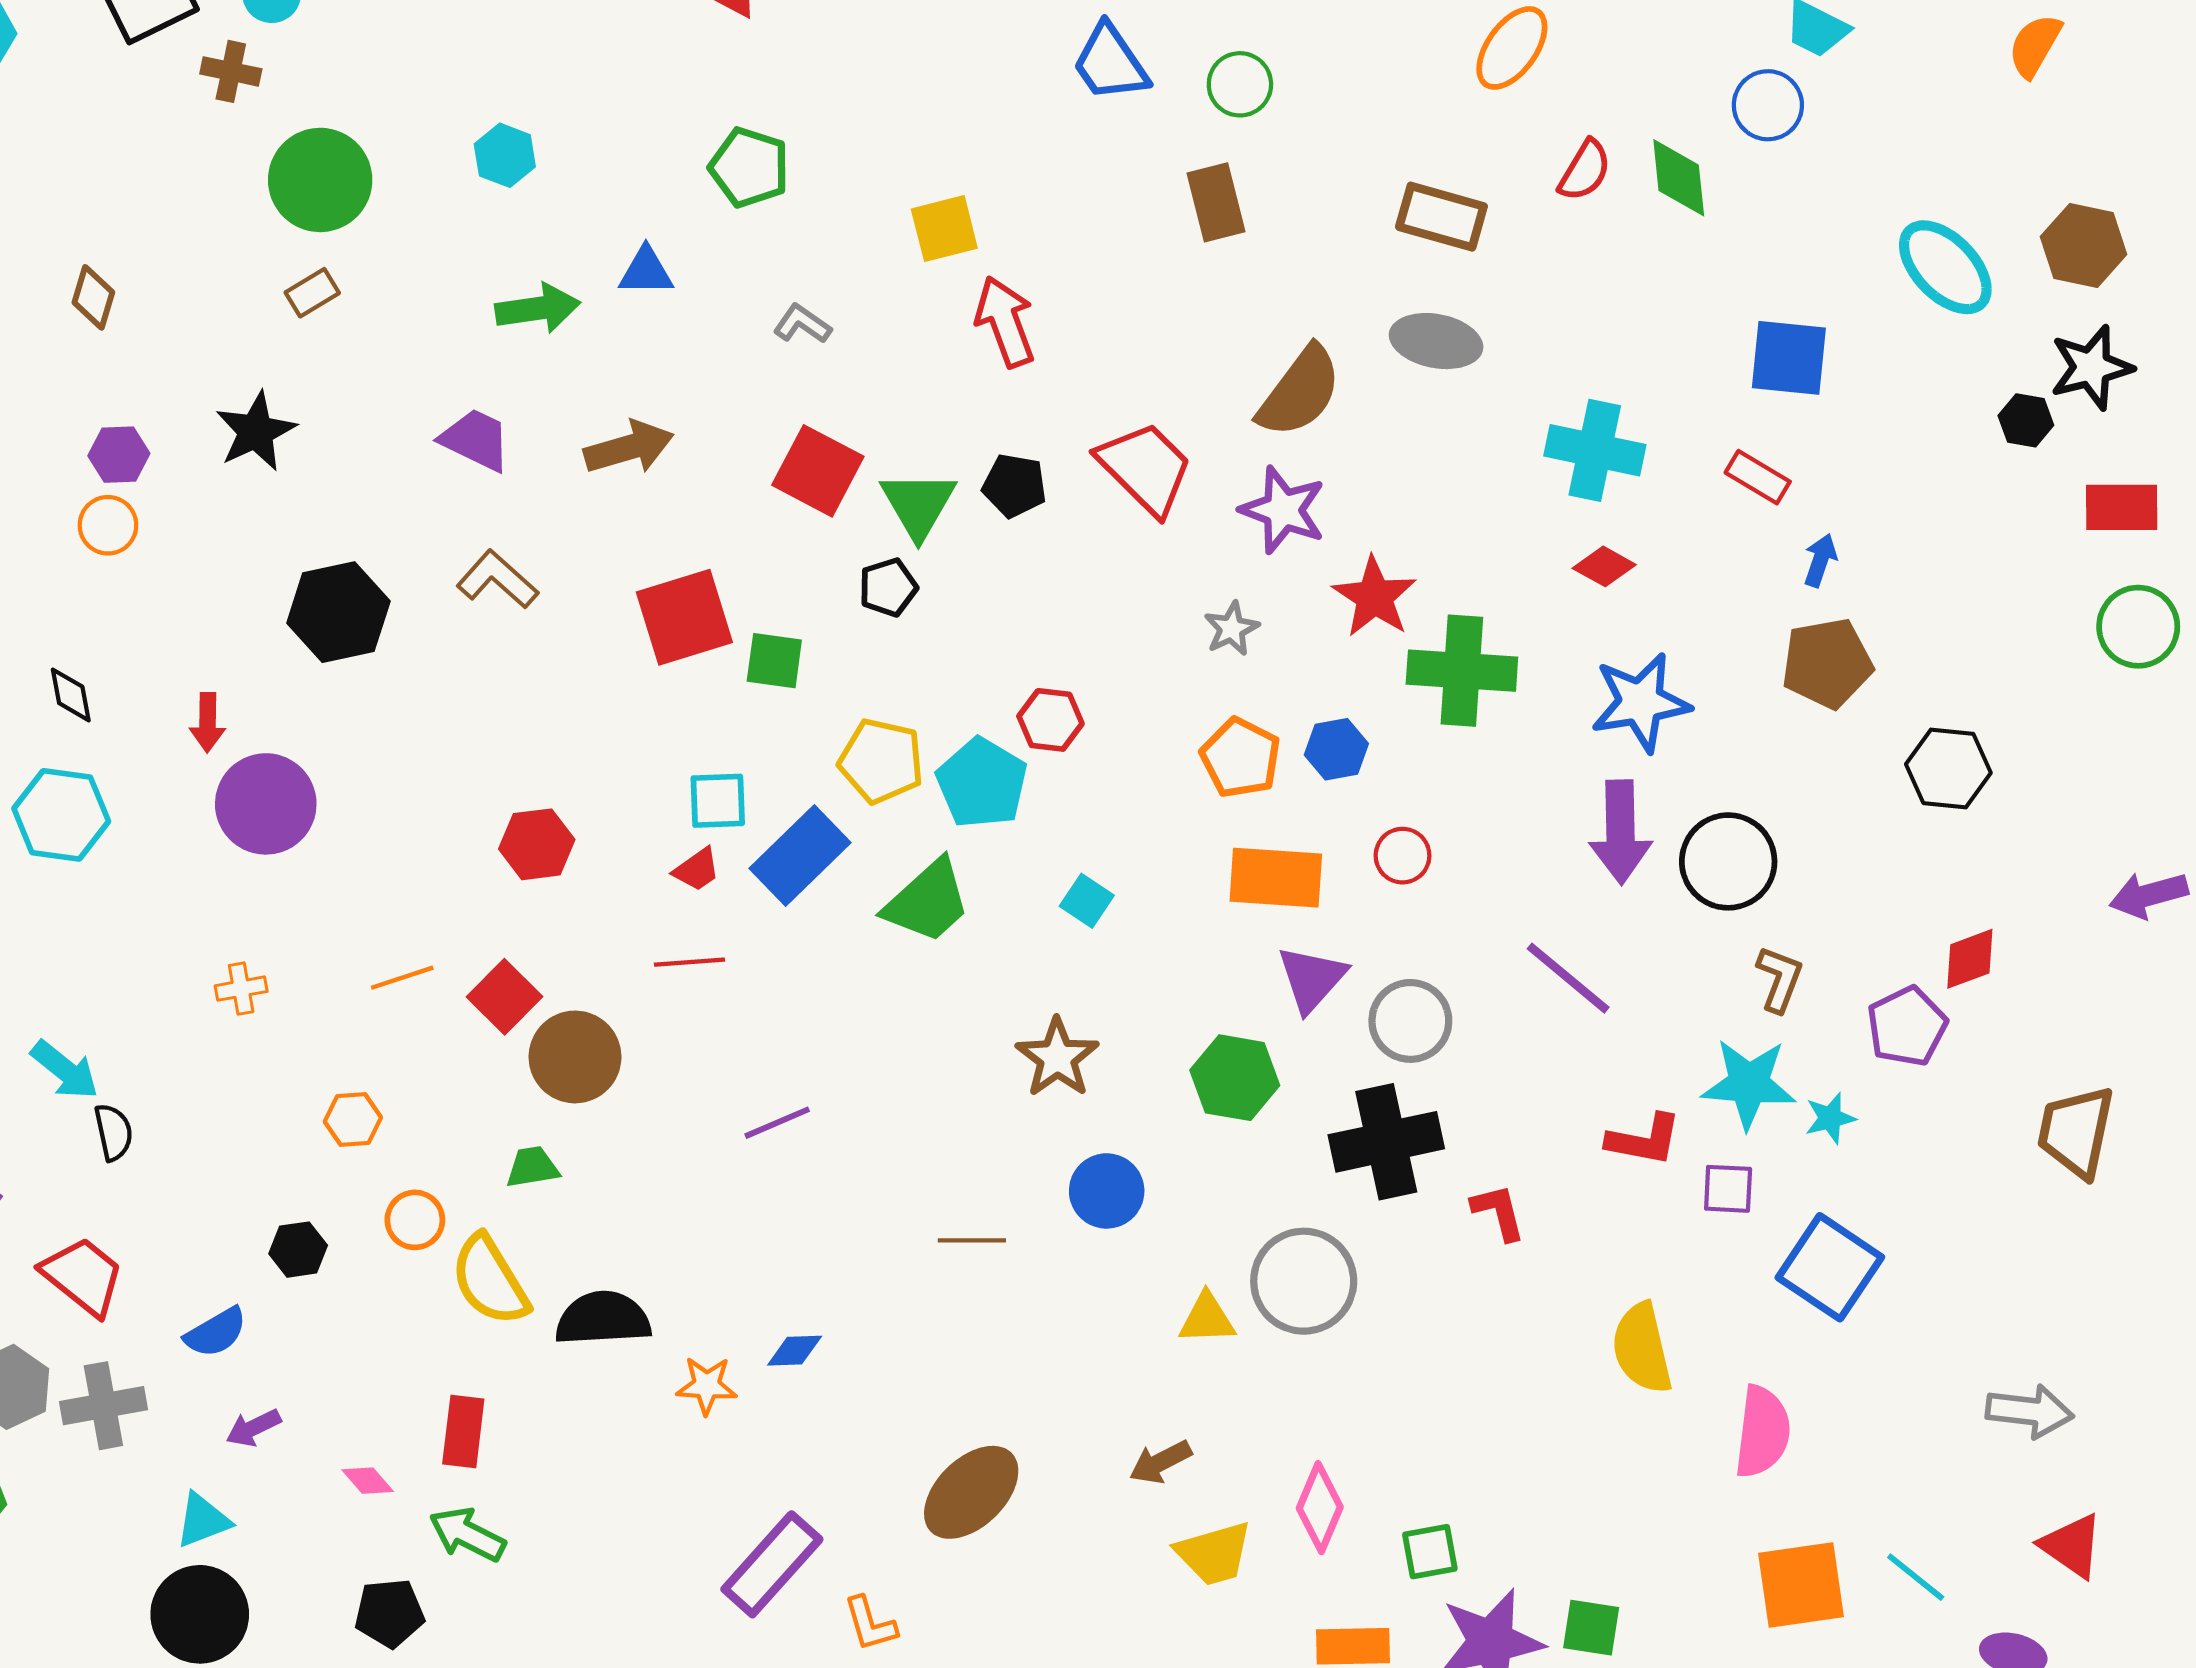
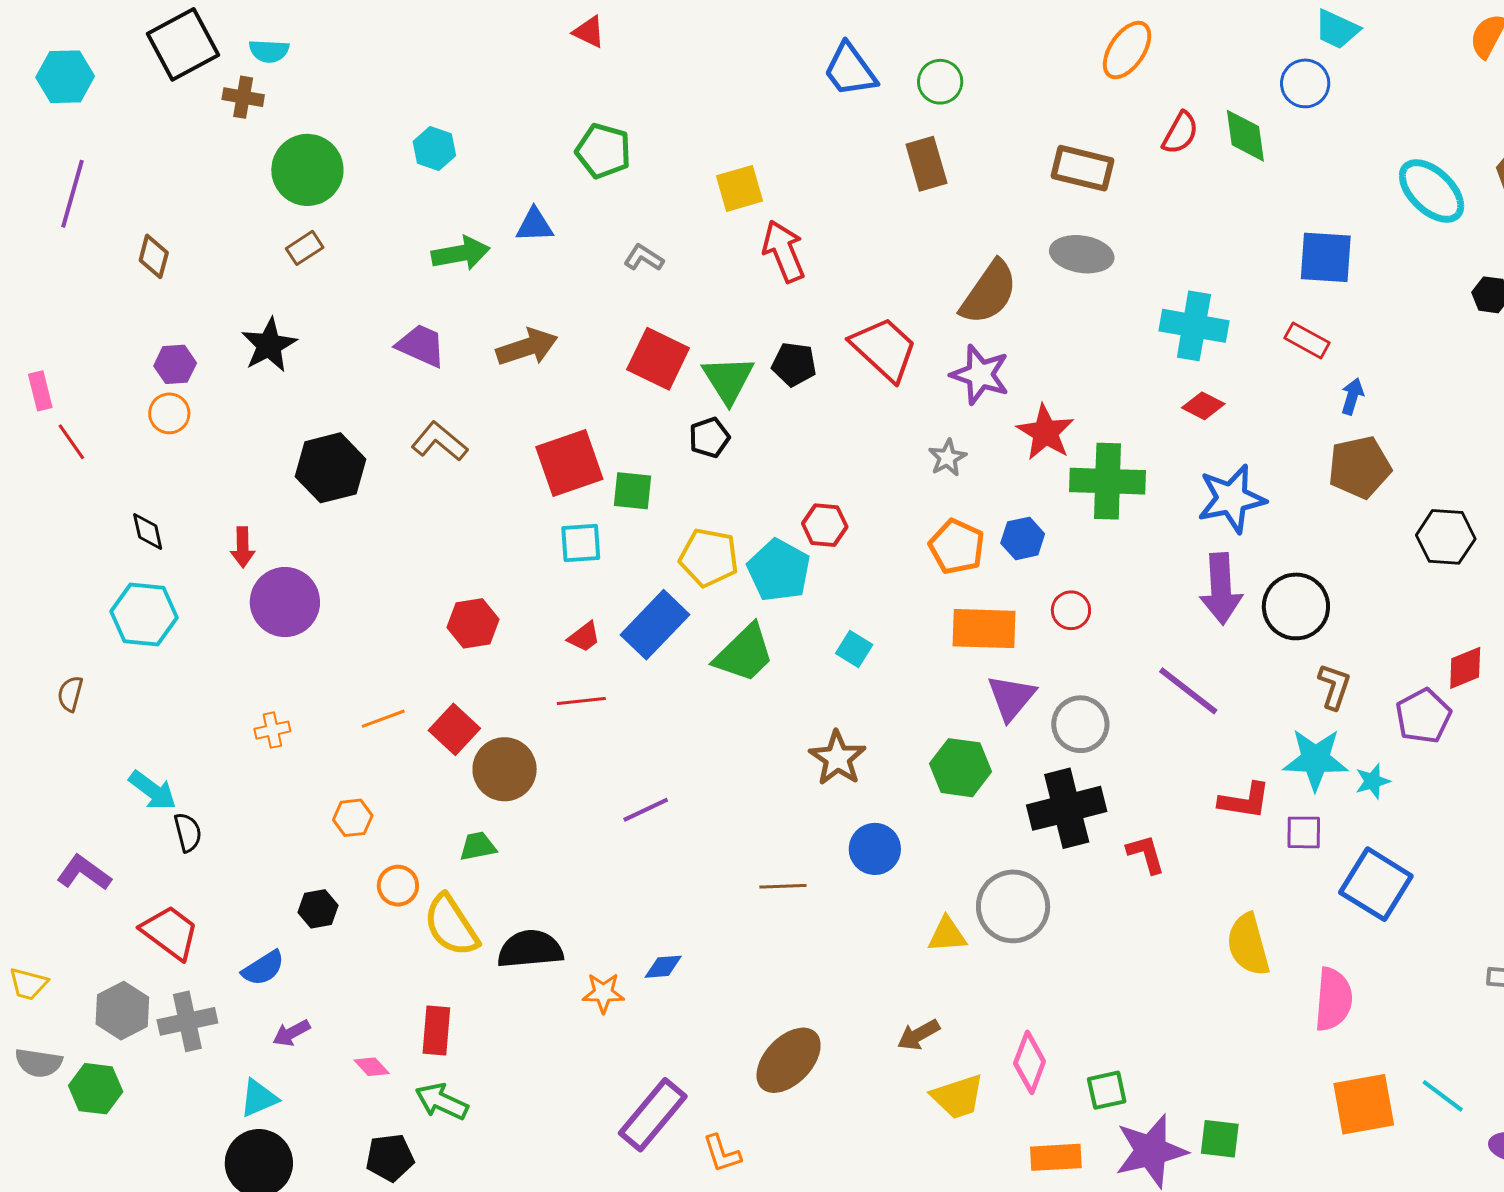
cyan square: (718, 801) -> (581, 543), moved

